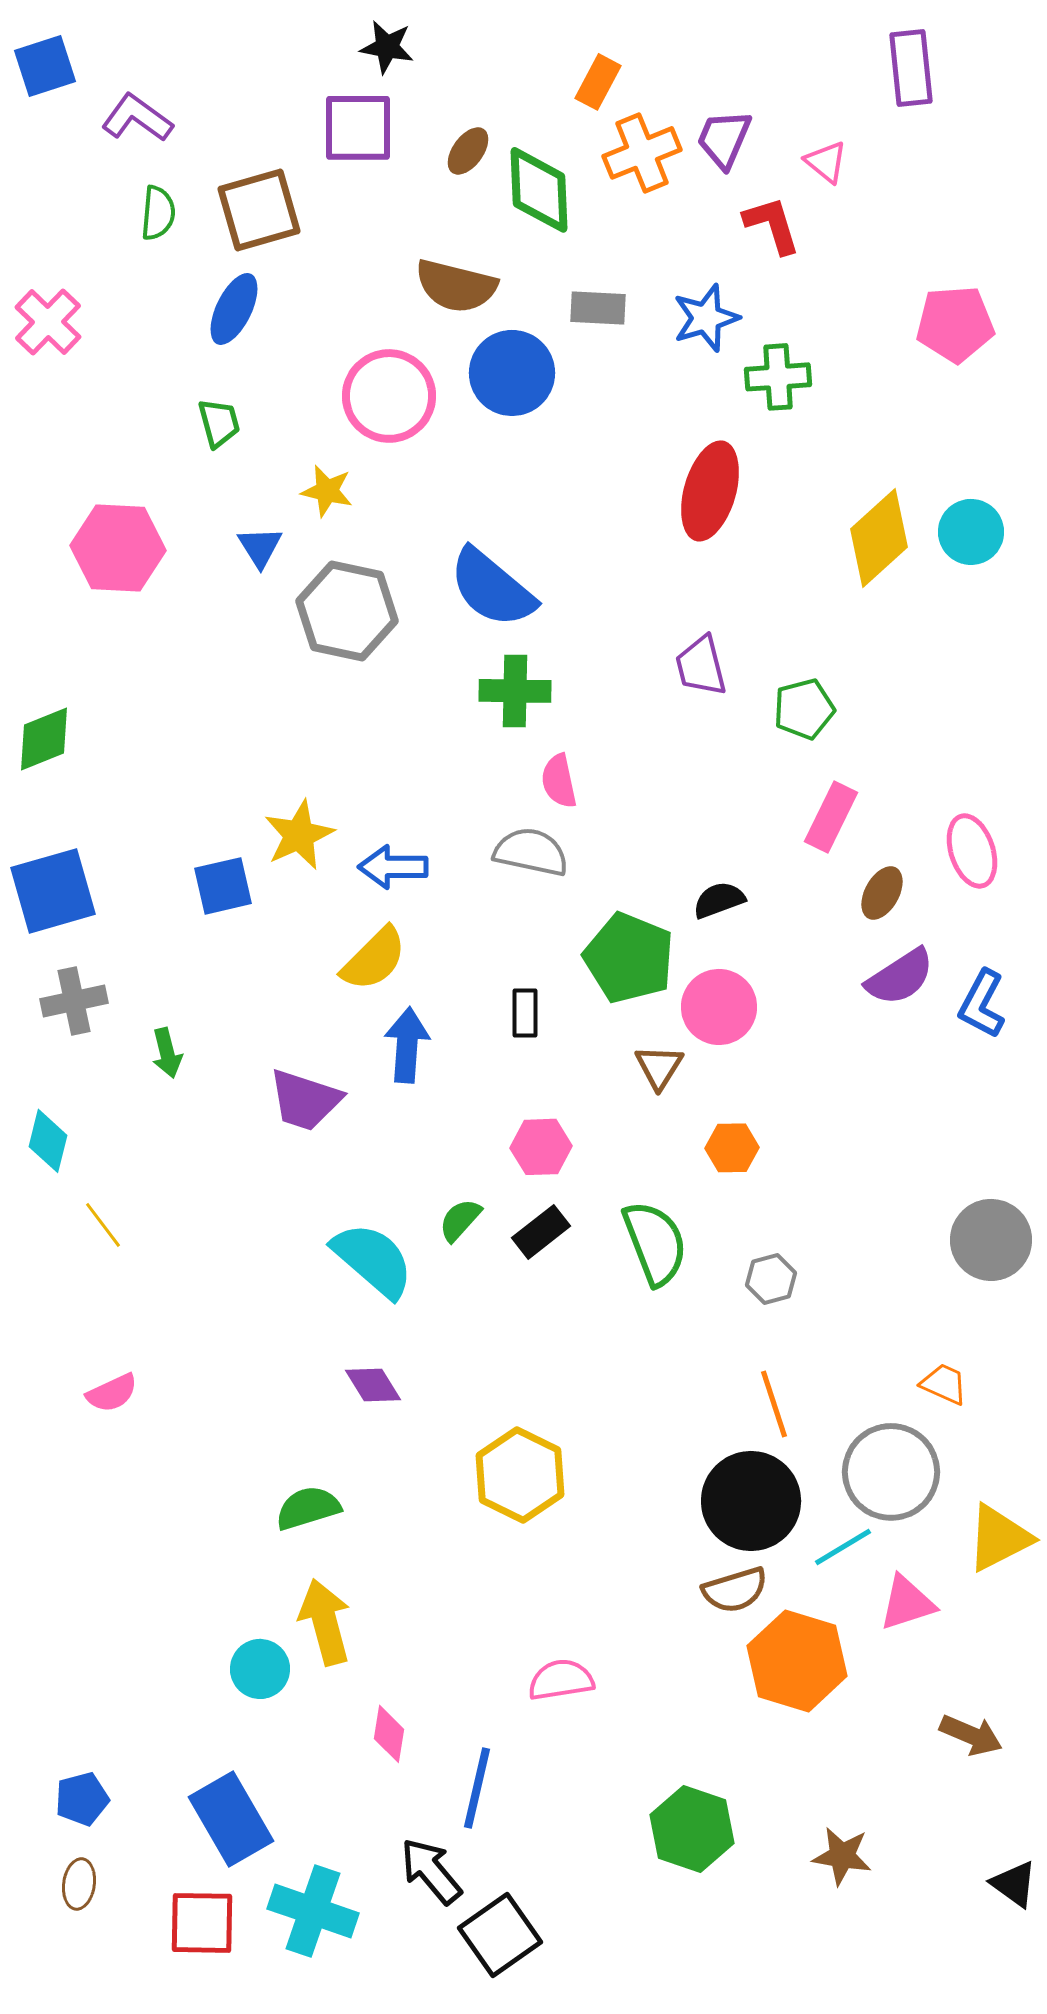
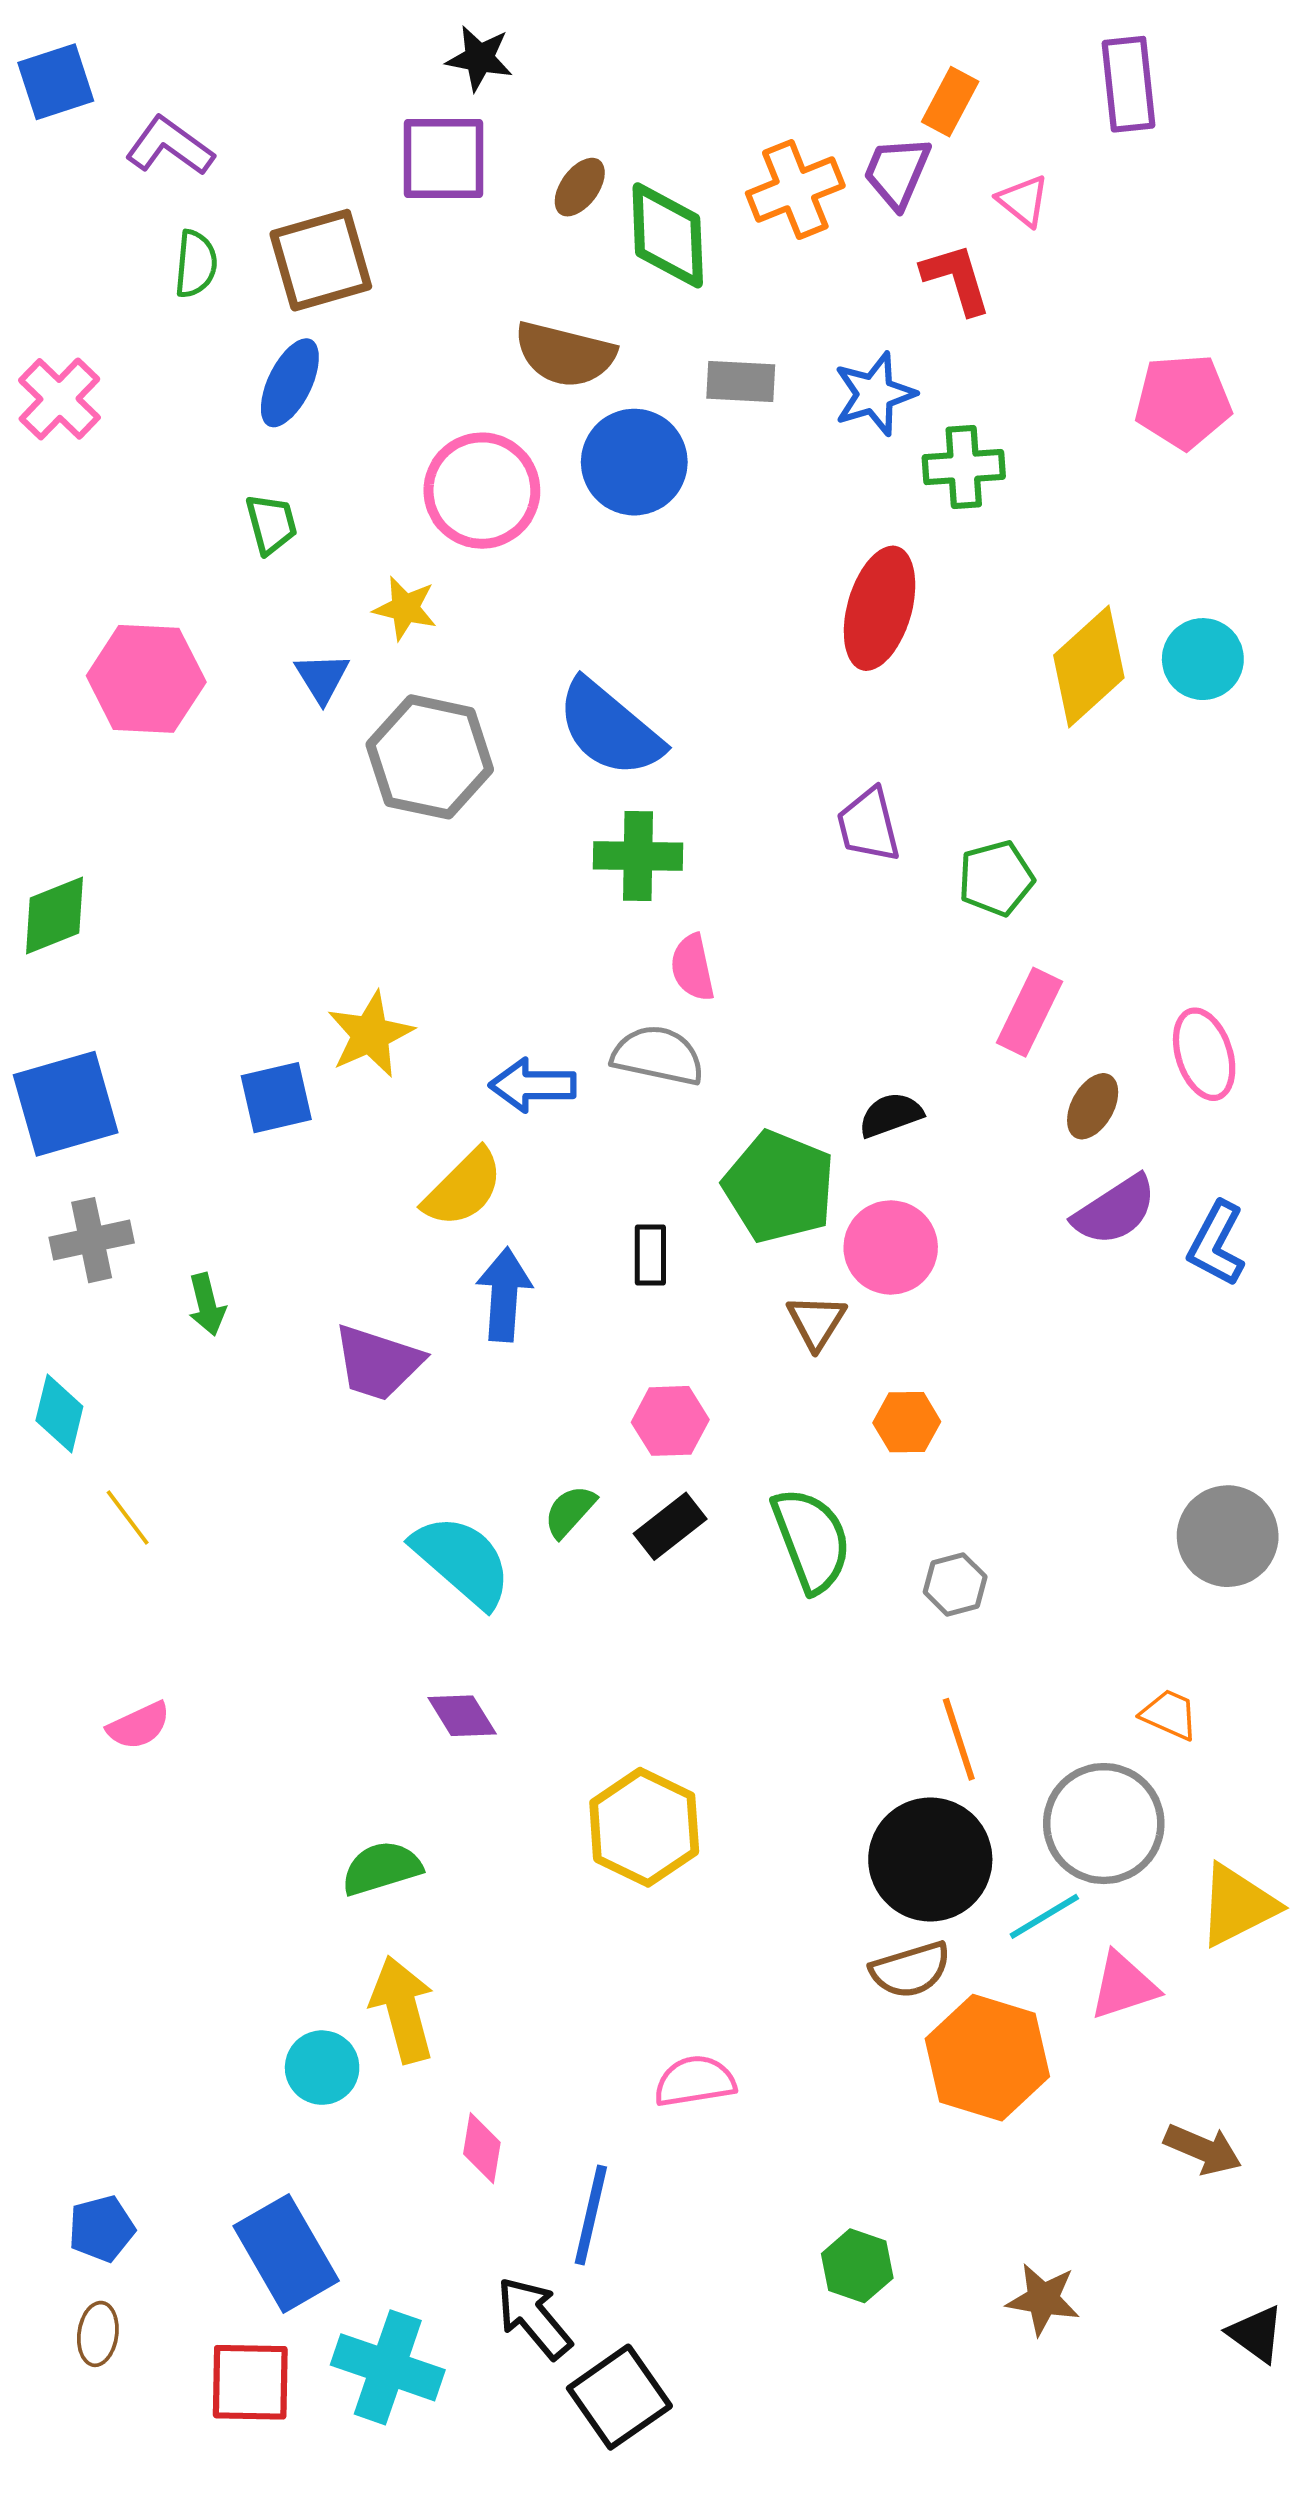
orange rectangle: (598, 82) -> (950, 102), moved
blue arrow: (393, 867) -> (533, 1085), moved
green hexagon: (692, 1829) -> (857, 2266), size x0.7

